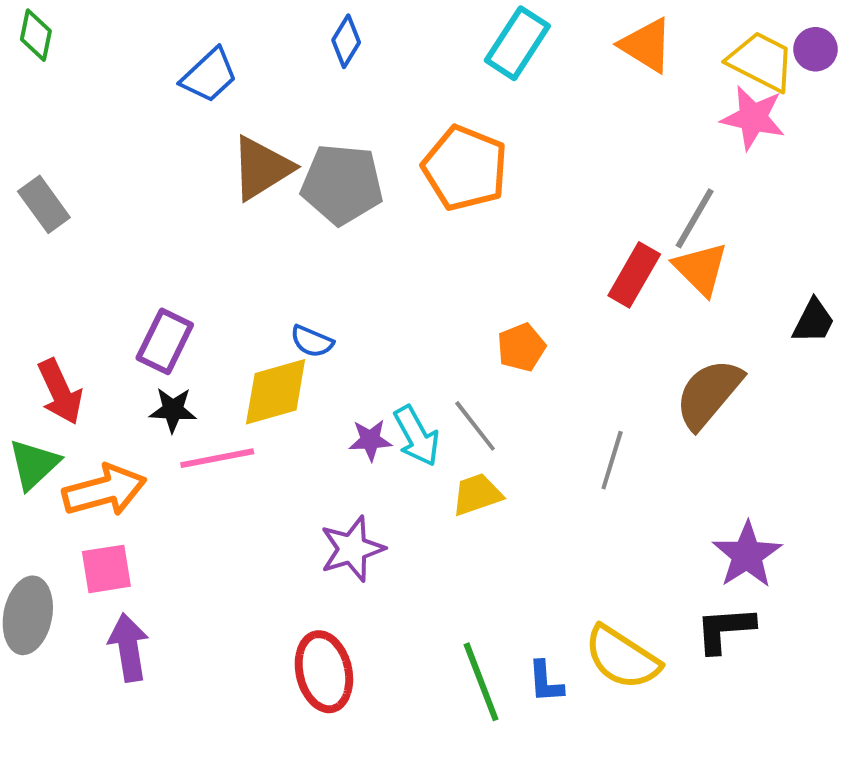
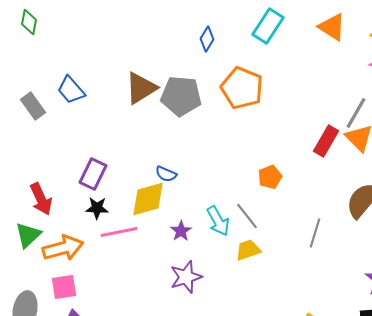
blue diamond: (346, 41) -> (207, 39), moved
blue trapezoid: (209, 75) -> (71, 90), moved, turned 92
purple star: (370, 440) -> (181, 231), moved, turned -30

